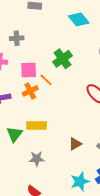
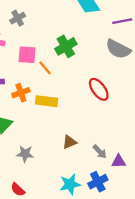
gray cross: (17, 38) -> (18, 18), turned -32
orange cross: (30, 91) -> (21, 93), moved
yellow rectangle: (37, 125) -> (47, 101), moved

